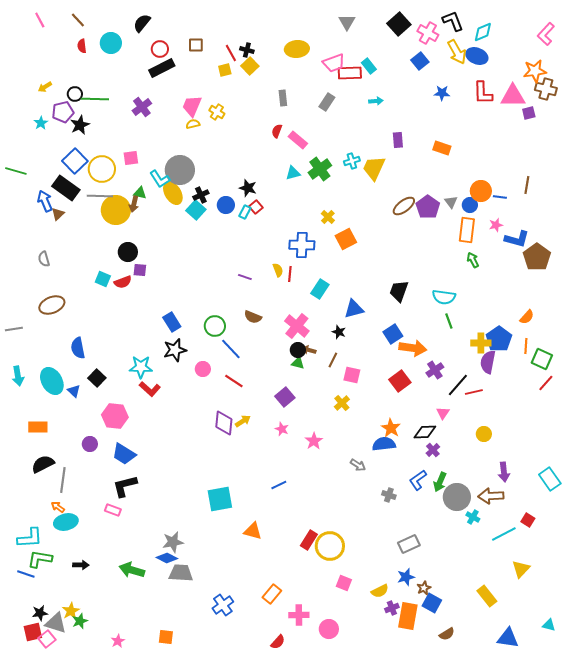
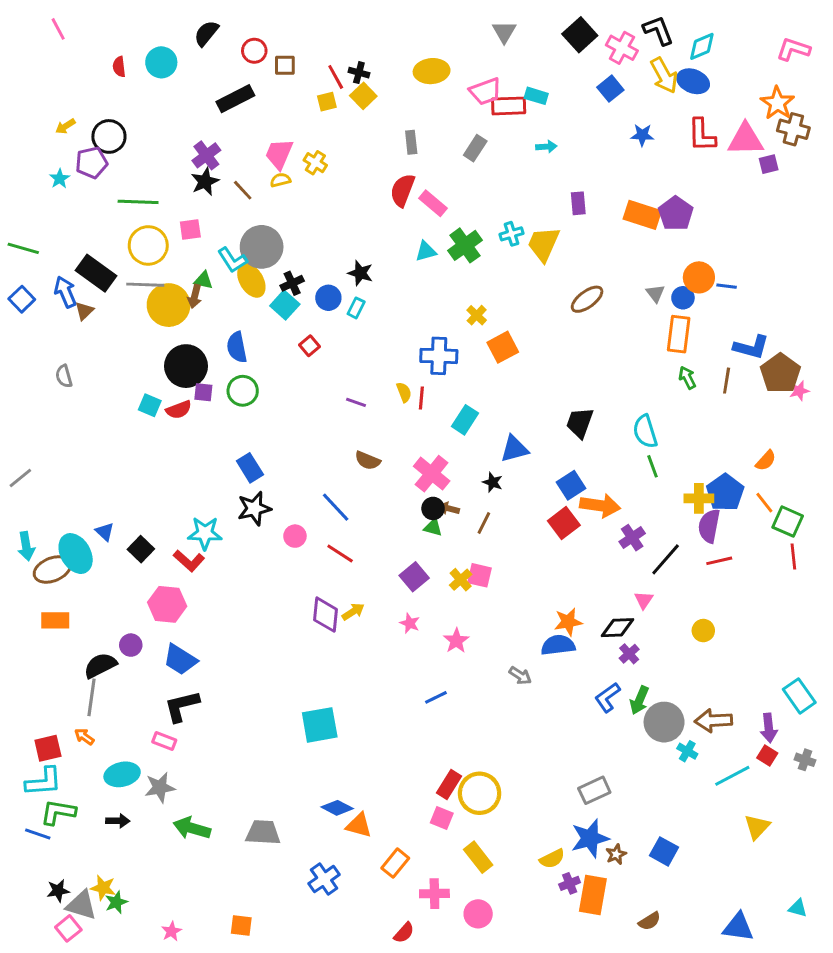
brown line: (78, 20) -> (243, 190), moved
pink L-shape: (546, 34) -> (793, 49), turned 65
red circle: (160, 49) -> (254, 51), moved
cyan rectangle: (369, 66) -> (536, 96), turned -35
orange star: (535, 71) -> (777, 103), turned -30
black circle: (75, 94) -> (109, 136), size x1.5
green line: (95, 99) -> (138, 202), moved
black star: (80, 125) -> (205, 182), moved
red semicircle: (277, 131) -> (403, 190), size x1.6
orange rectangle: (442, 148) -> (642, 215), size x1.4
blue square: (75, 161) -> (22, 299), moved, size x0.7
brown line: (527, 185) -> (727, 381), moved
red square: (256, 207) -> (310, 346), moved
purple pentagon: (428, 207) -> (676, 213), moved
pink star: (496, 225) -> (799, 391), moved
black circle: (128, 252) -> (186, 366), size x1.5
cyan semicircle: (444, 297) -> (645, 431), turned 65
brown ellipse: (52, 305) -> (52, 569), moved
green circle: (215, 326) -> (243, 391), moved
gray line: (14, 329) -> (20, 478), turned -30
orange line: (526, 346) -> (764, 503), turned -42
blue semicircle: (78, 348) -> (237, 347), moved
pink square: (352, 375) -> (480, 575), moved
red square: (400, 381) -> (564, 523), moved
red line: (546, 383) -> (793, 556), turned -48
red L-shape: (150, 389) -> (189, 561), moved
blue triangle: (74, 391) -> (105, 532), moved
red line: (474, 392) -> (719, 561), moved
yellow cross: (342, 403) -> (461, 580), moved
orange star: (391, 428) -> (568, 622), turned 30
black semicircle: (43, 464) -> (100, 665), moved
purple arrow: (504, 472) -> (769, 728), moved
blue line: (279, 485) -> (436, 697), moved
gray cross: (389, 495) -> (805, 760), moved
cyan ellipse: (66, 522) -> (122, 774), moved
orange triangle: (253, 531) -> (359, 825), moved
gray star: (173, 542) -> (160, 787), moved
blue diamond: (167, 558) -> (337, 808), moved
blue star: (406, 577) -> (590, 838), size x1.5
pink square: (344, 583) -> (442, 818), moved
yellow rectangle: (487, 596) -> (478, 857), moved
blue square: (432, 603) -> (664, 851), moved
yellow star: (71, 611) -> (103, 888), turned -30
red square: (33, 632) -> (48, 748), moved

